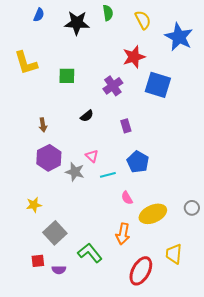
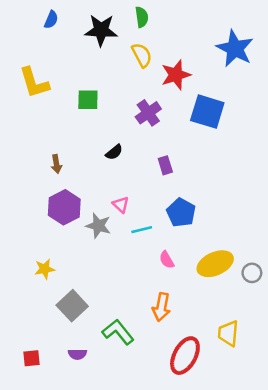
yellow semicircle: (143, 20) -> (142, 55), moved
yellow ellipse: (153, 214) -> (215, 264), moved
red square: (38, 261) -> (31, 358), moved

